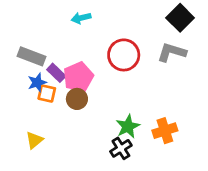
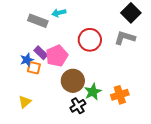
gray rectangle: (32, 56) -> (38, 21), moved
brown circle: (77, 99) -> (73, 81), moved, size x1.5
black cross: (121, 148) -> (78, 106), moved

